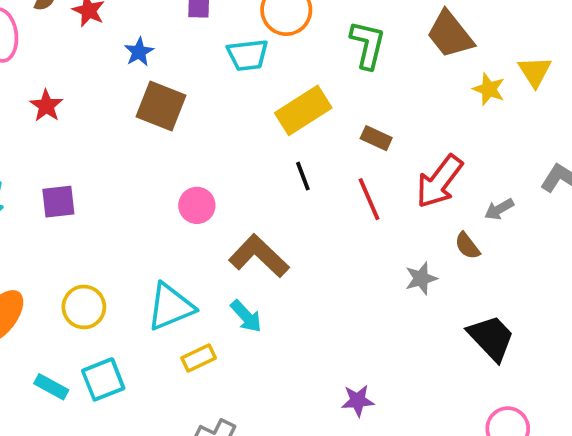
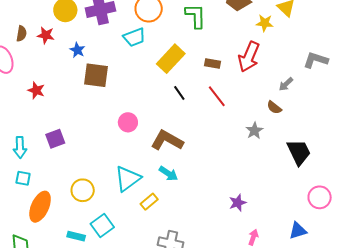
red arrow: (439, 181) -> (249, 57), moved
black trapezoid: (491, 338) -> (299, 152), turned 32

